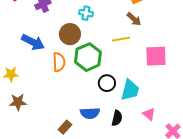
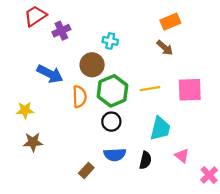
yellow line: (121, 39) -> (150, 89), moved
black circle: (107, 83) -> (111, 122), moved

